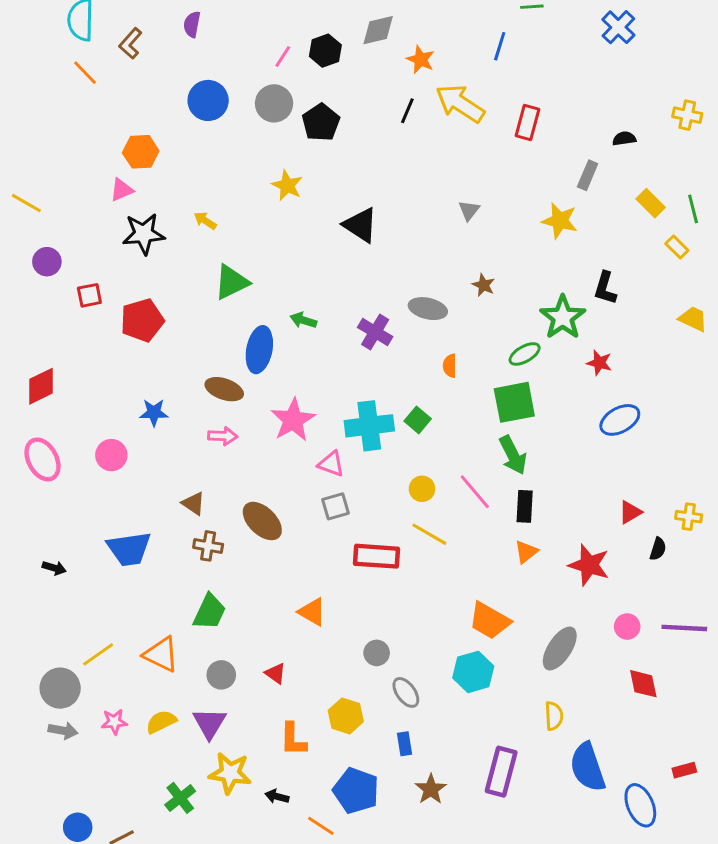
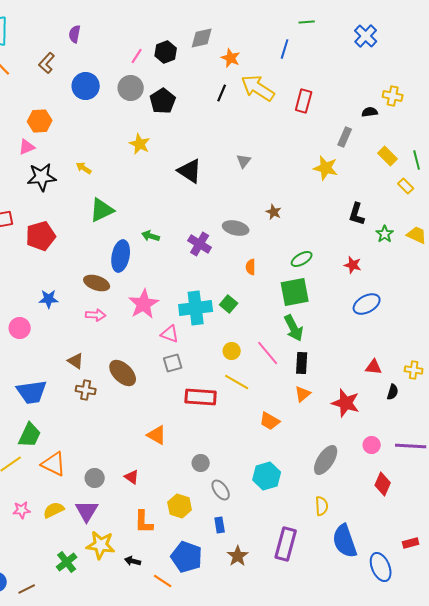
brown L-shape: (130, 43) -> (47, 63), moved
yellow cross: (687, 115) -> (393, 96), moved
gray triangle: (469, 210) -> (244, 161), moved
green star: (563, 317) -> (385, 234), moved, size x0.6
red triangle: (630, 512) -> (374, 367), turned 36
green trapezoid: (210, 612) -> (30, 435), moved
orange trapezoid: (489, 621) -> (270, 421), moved, size x0.7
red diamond: (643, 684) -> (383, 484), turned 35

